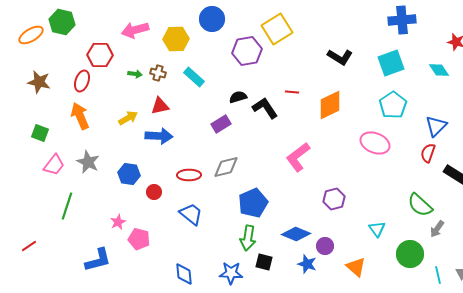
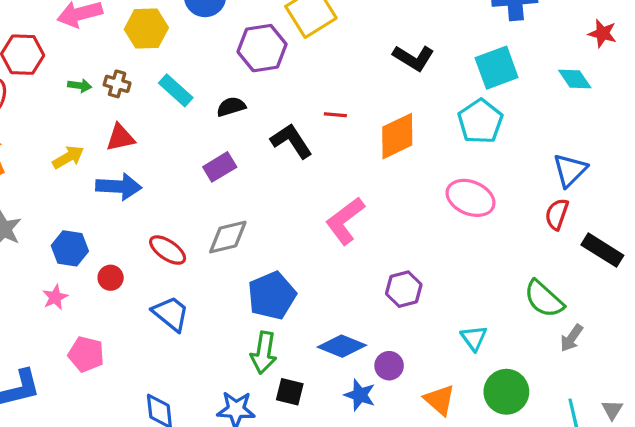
black semicircle: (238, 97) -> (231, 107), moved
cyan pentagon: (393, 105) -> (480, 121), moved
red ellipse: (189, 175) -> (168, 250), turned 35
pink star: (118, 222) -> (55, 297), moved
green circle: (410, 254) -> (506, 392), moved

